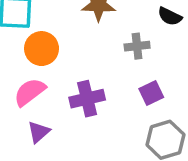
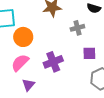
purple square: (151, 93) -> (89, 53), turned 32

